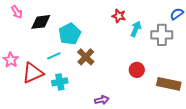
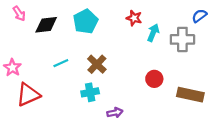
cyan pentagon: (70, 34) -> (86, 21), moved
red triangle: (33, 73) -> (28, 95), moved
cyan cross: (60, 82) -> (90, 92), moved

